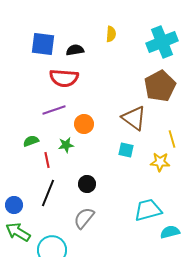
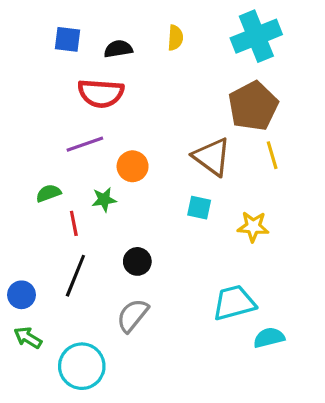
yellow semicircle: (111, 34) -> (175, 38), moved
blue square: (43, 44) -> (68, 39), size x0.7
yellow line: (172, 139) -> (272, 155), moved
green arrow: (18, 232) -> (28, 338), size x0.7

